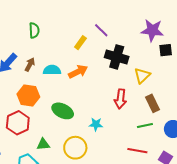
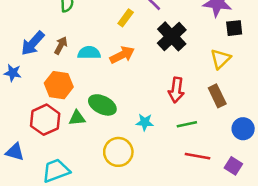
black cross: (117, 57) -> (172, 36), turned 30
yellow triangle: (142, 76) -> (221, 59), moved
green line: (145, 125) -> (187, 124), moved
green triangle: (43, 144) -> (77, 118), moved

